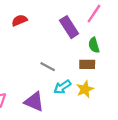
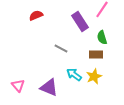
gray line: (48, 67) -> (61, 48), moved
cyan arrow: (62, 87) -> (74, 74), turned 70

